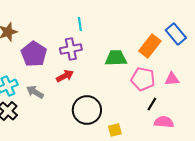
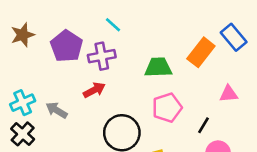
cyan line: (80, 24) -> (113, 25), turned -40
purple pentagon: (34, 54) -> (67, 46), moved
pink pentagon: (143, 79) -> (167, 108), moved, turned -30

